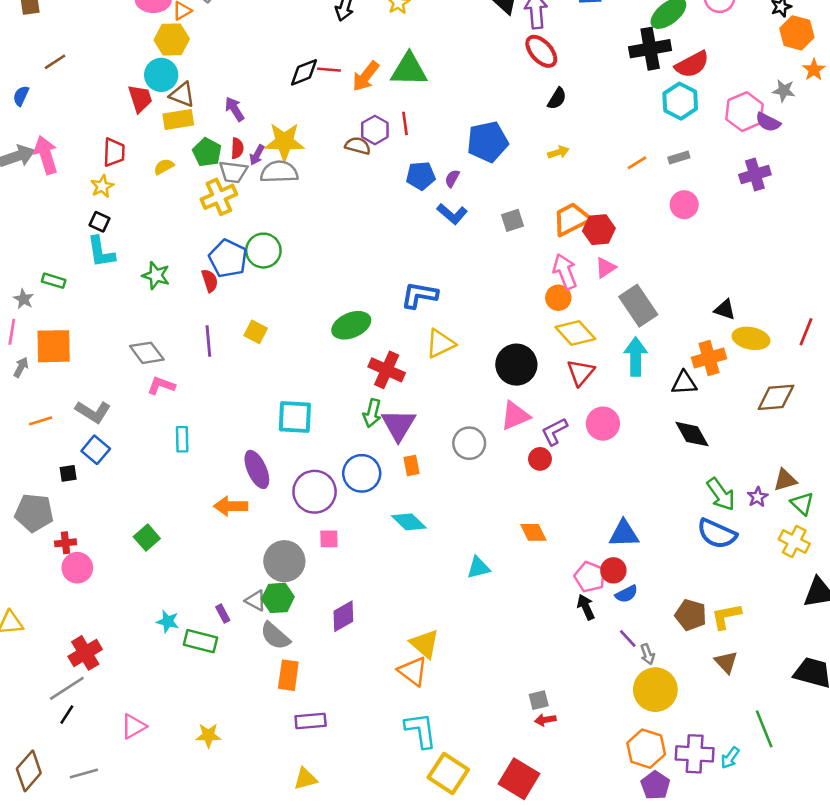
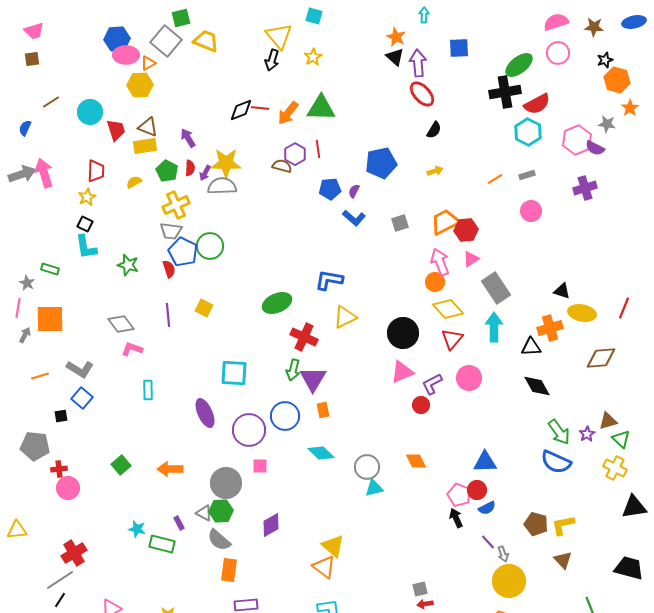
cyan circle: (161, 75) -> (90, 112), moved
gray trapezoid: (233, 172) -> (171, 231), moved
gray circle: (469, 443) -> (367, 467), moved
orange arrow: (231, 506) -> (170, 469), moved

